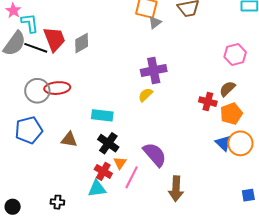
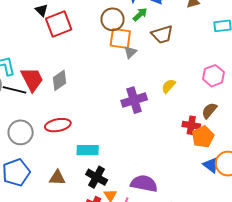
red ellipse: (57, 88) -> (58, 125), moved
yellow semicircle: (146, 95) -> (168, 86), moved
orange pentagon: (231, 114) -> (203, 137), moved
purple semicircle: (155, 154) -> (144, 184), turned -32

